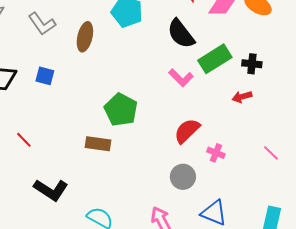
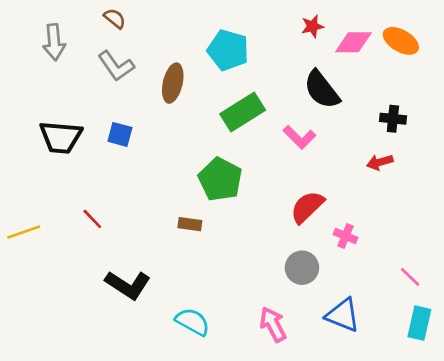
black semicircle: (181, 34) -> (322, 90), moved
green rectangle: (215, 59) -> (243, 112), moved
brown rectangle: (98, 144) -> (190, 224), size x0.7
pink line: (271, 153) -> (410, 277), moved

